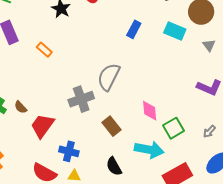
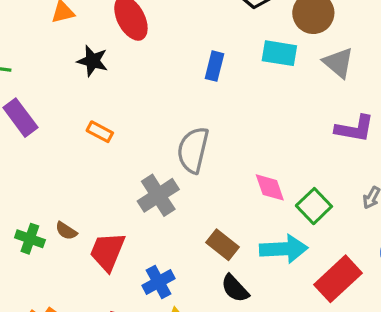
gray triangle: (209, 45) -> (338, 63), size x1.5
orange rectangle: (44, 50) -> (100, 132), moved
brown rectangle: (112, 126) -> (222, 245), moved
blue cross: (69, 151) -> (158, 282), turned -30

